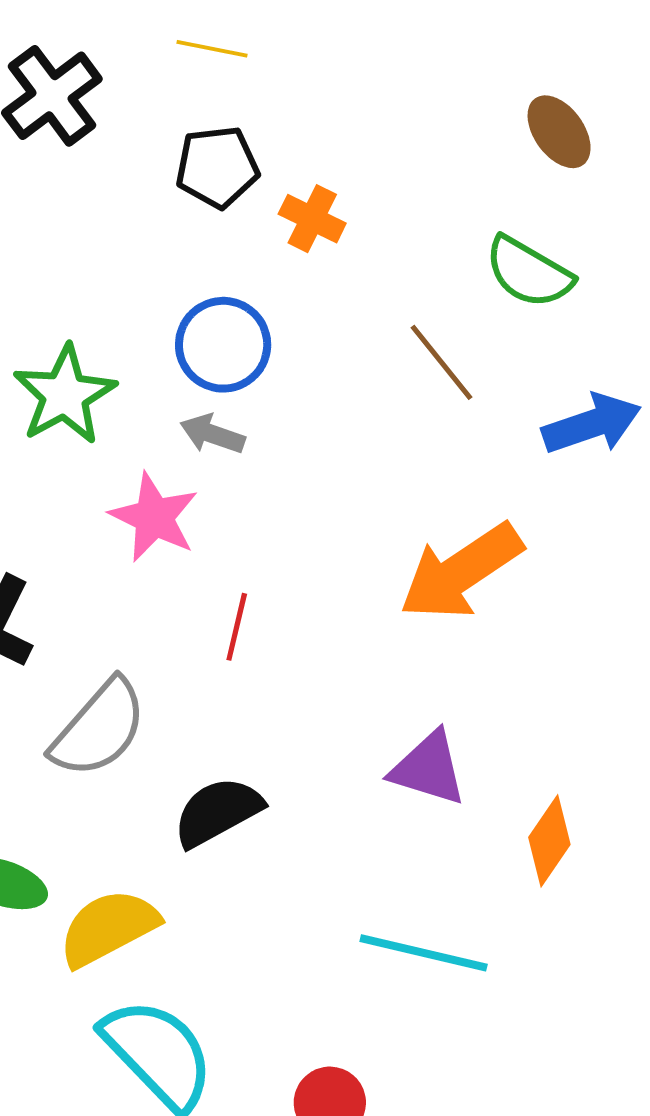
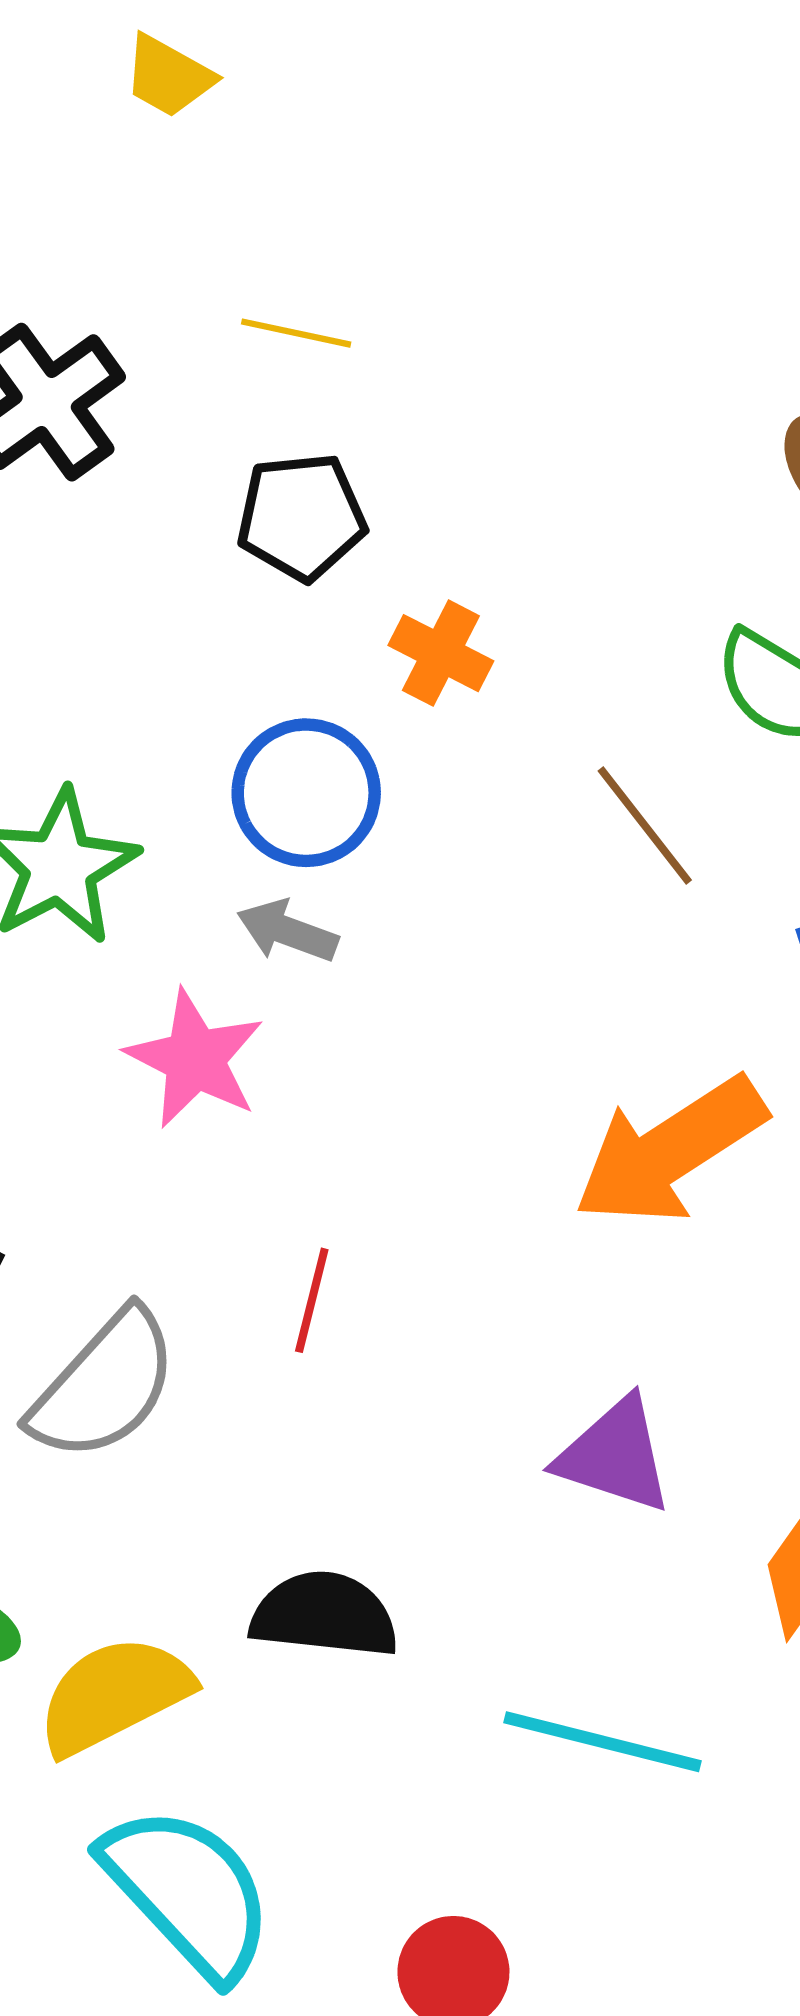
orange cross: (312, 219) -> (441, 653), moved
red line: (237, 627) -> (312, 1300), moved
black semicircle: (218, 812) -> (324, 1615), moved, turned 34

